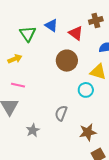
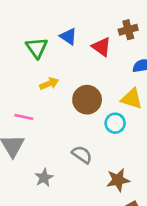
yellow arrow: (15, 59) -> (49, 84), moved
brown circle: (67, 61) -> (87, 100), moved
gray semicircle: (61, 113) -> (82, 155), turned 105

